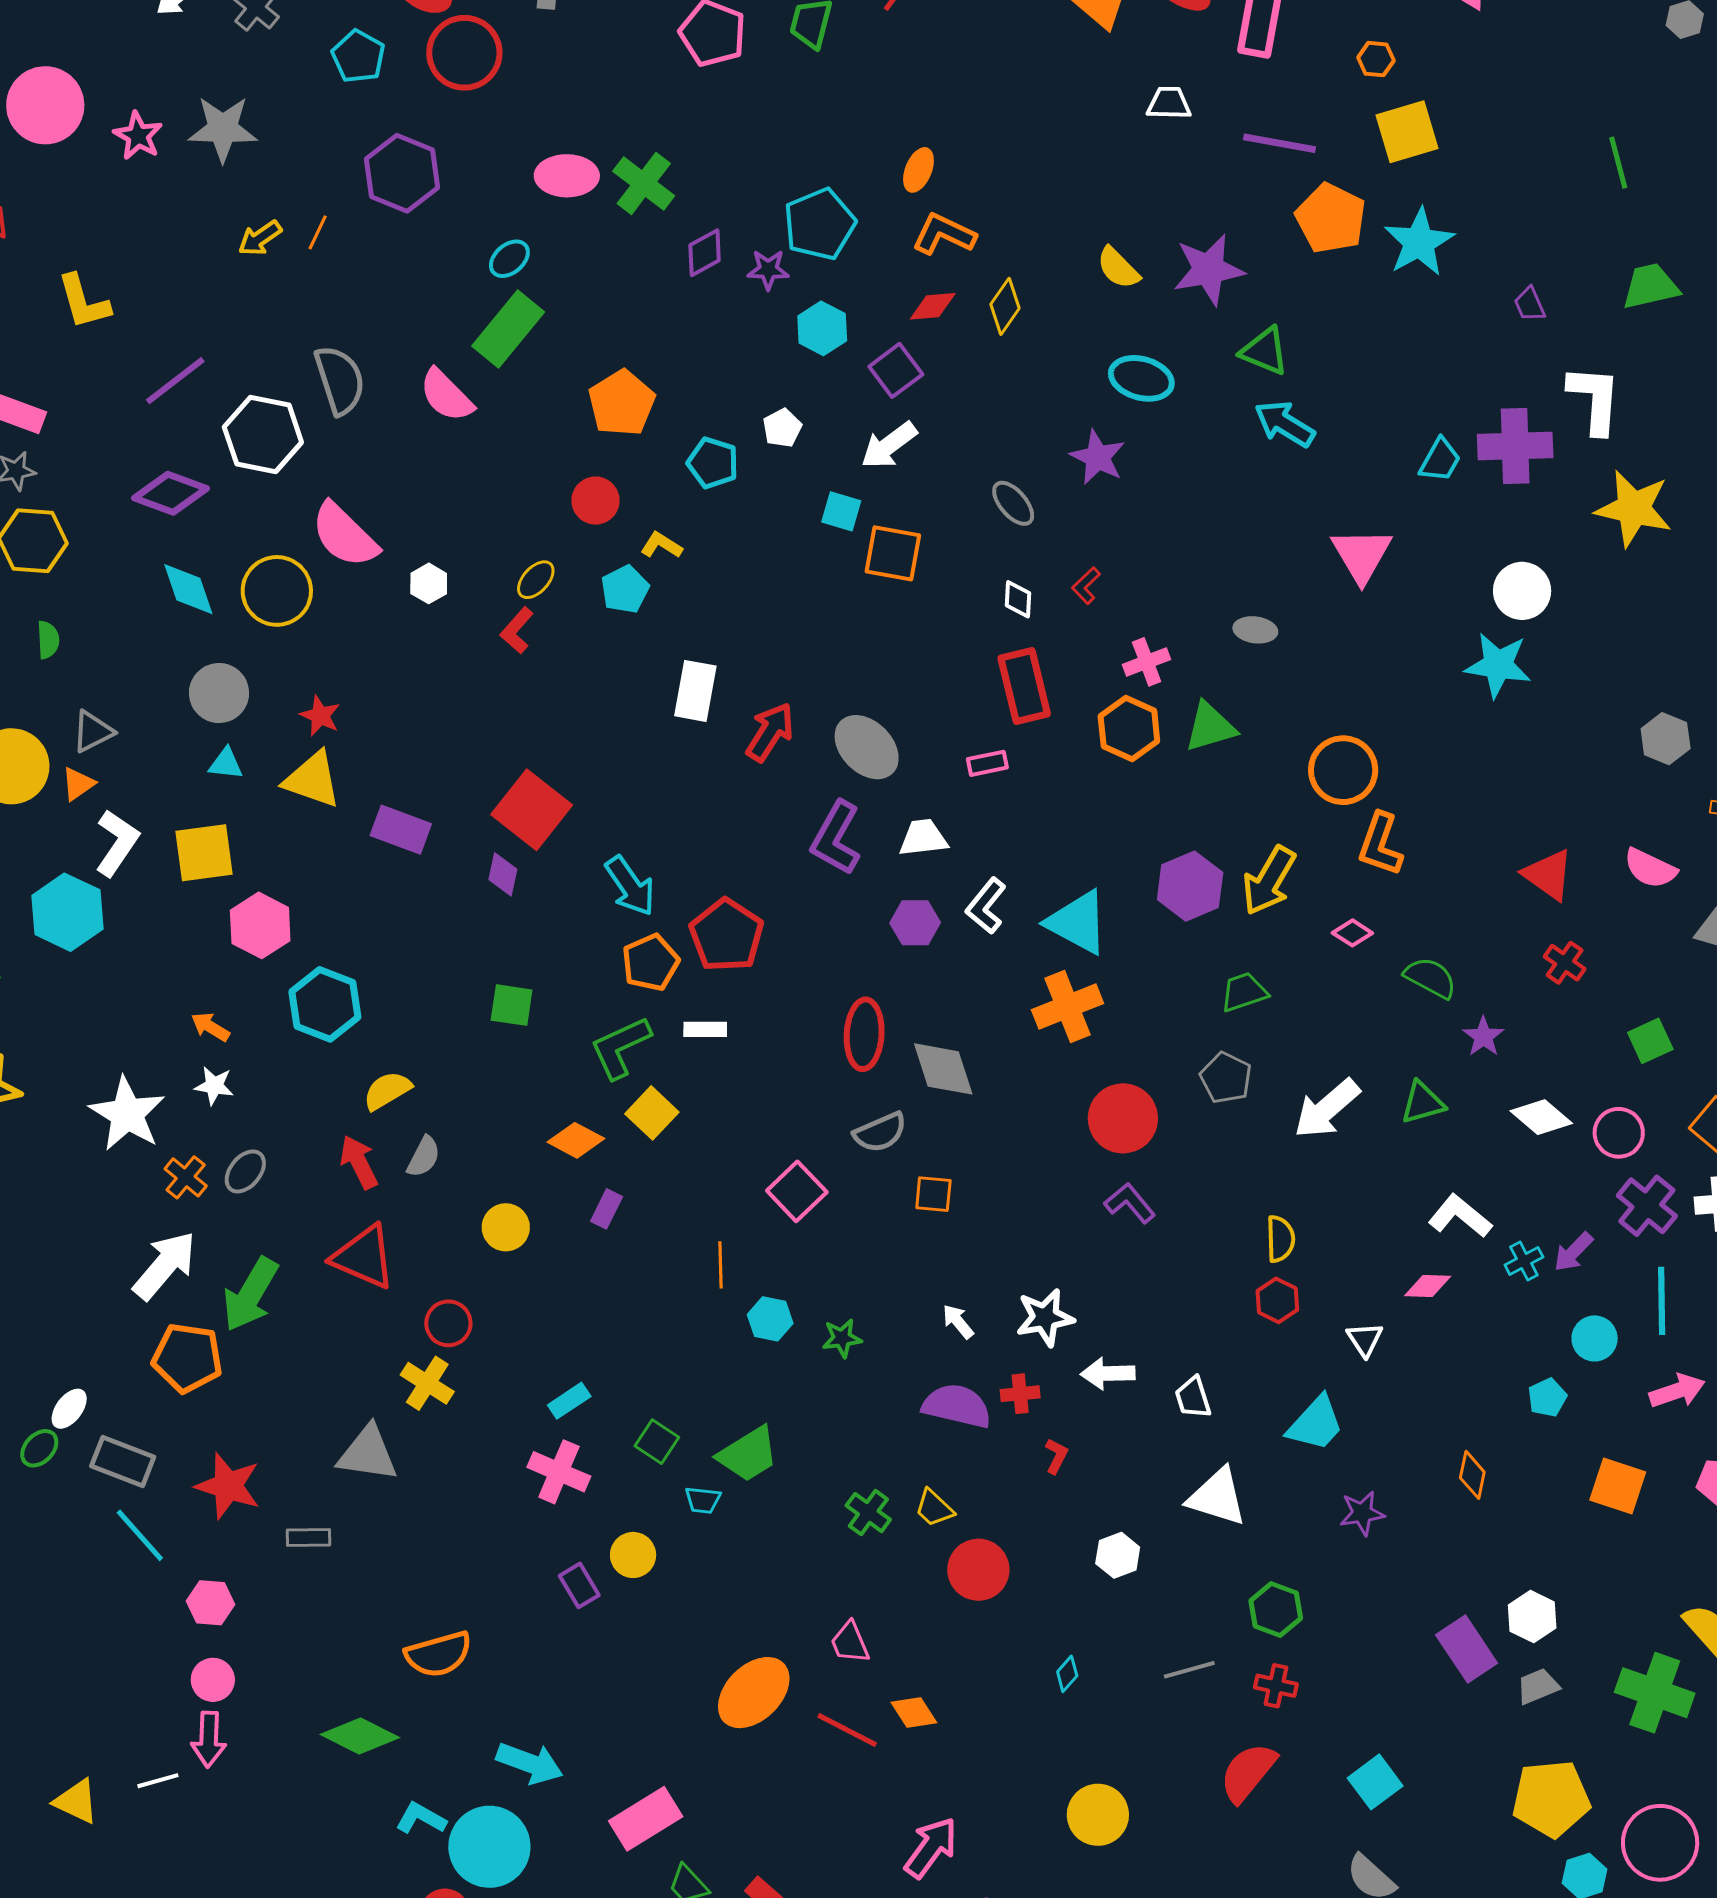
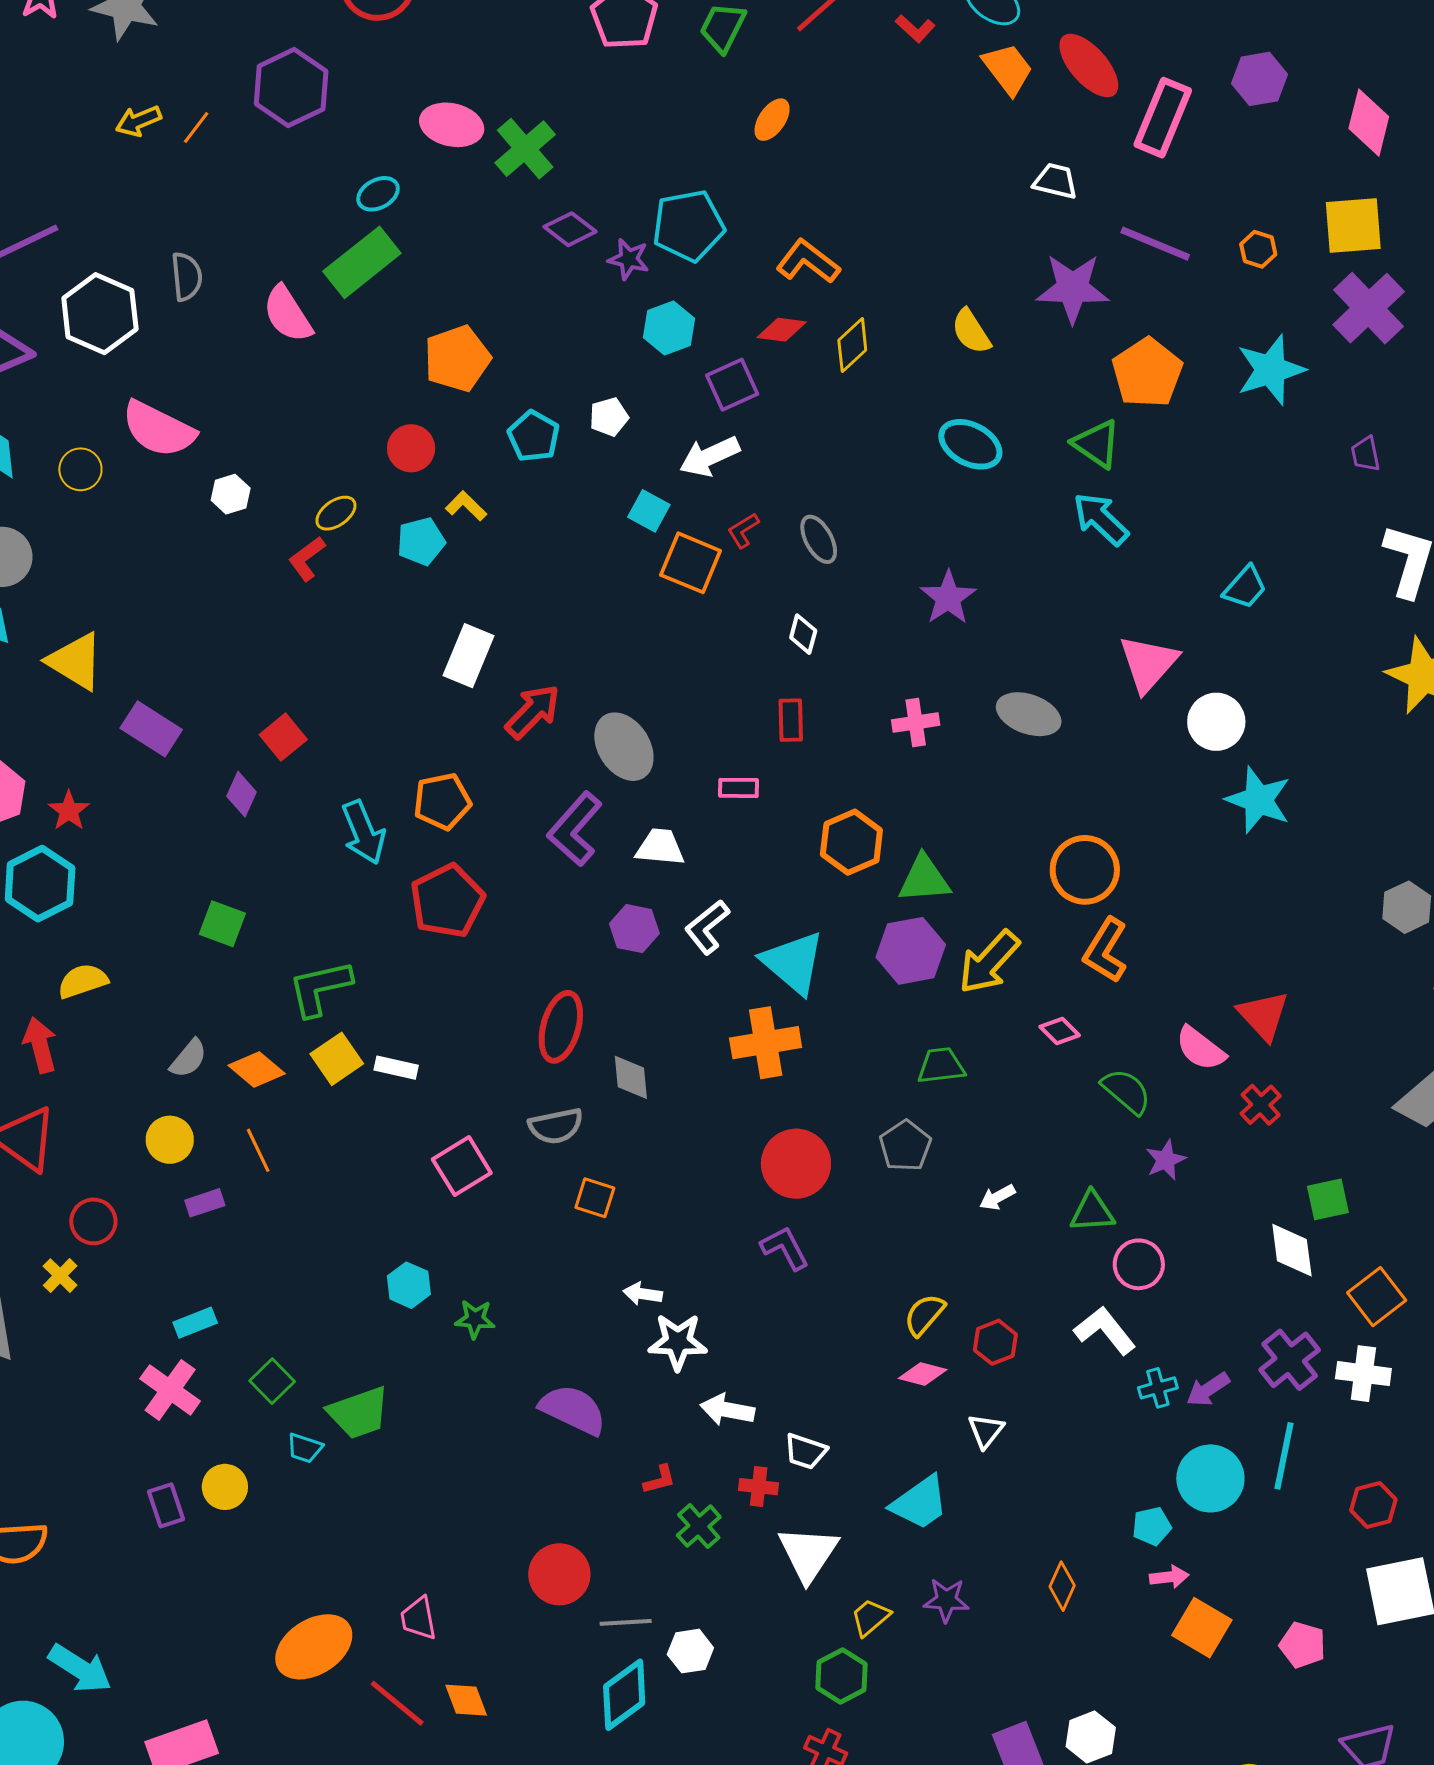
orange hexagon: (1376, 59) -> (1258, 249), moved
yellow square: (1407, 132) -> (1353, 225), moved
orange ellipse: (918, 170) -> (772, 120), moved
orange pentagon: (1331, 218) -> (1147, 373), moved
purple diamond: (705, 253) -> (570, 229), turned 54
purple star: (1209, 269) -> (1073, 288), moved
gray semicircle: (340, 380) -> (187, 277), size x0.7
purple cross: (1515, 446) -> (1369, 308), moved, turned 36
purple star: (1098, 457) -> (948, 598), moved
pink semicircle: (344, 535) -> (158, 429), turned -30
red L-shape: (1086, 586) -> (743, 530), moved
yellow circle: (277, 591) -> (80, 469), size x0.6
white circle: (1522, 591) -> (1216, 722), moved
gray ellipse: (1255, 630) -> (1029, 714), size x1.5
red rectangle: (1024, 686) -> (791, 720), size x0.6
red star: (320, 716) -> (69, 811), moved
green triangle: (1210, 727) -> (924, 879), moved
orange hexagon: (1129, 729) -> (851, 842), moved
red square: (532, 810) -> (283, 737), size x0.6
pink semicircle: (1650, 868) -> (1200, 1048), moved
orange pentagon: (651, 963) -> (442, 801), moved
white rectangle: (705, 1029) -> (396, 1068), moved
gray diamond: (943, 1069) -> (631, 1077), size x0.7
white arrow: (1327, 1109) -> (997, 1197), size x0.5
white diamond: (1541, 1117) -> (1292, 1250), moved, turned 30
pink circle: (1619, 1133) -> (1139, 1264), moved
gray semicircle: (424, 1157) -> (189, 1058), moved
purple rectangle: (607, 1209) -> (205, 1203), moved, turned 33
yellow semicircle: (1280, 1239) -> (924, 1315), turned -150
orange line: (721, 1265) -> (258, 1150), moved, turned -36
pink diamond: (1428, 1286) -> (923, 1374), moved
red hexagon: (1277, 1300) -> (995, 1342), moved
white arrow: (958, 1322) -> (643, 1294), moved, turned -54
cyan circle: (1595, 1338) -> (1210, 1478), size x1.5
yellow cross: (427, 1383) -> (60, 1276), size x0.7
pink arrow: (1677, 1391) -> (1169, 1577), moved, size x0.7
red cross: (1020, 1394) -> (759, 1487), moved
white trapezoid: (1193, 1398) -> (806, 1451), turned -66
red L-shape: (1056, 1456) -> (660, 1480), turned 36
white triangle: (1217, 1497) -> (808, 1554), turned 34
yellow trapezoid: (934, 1508) -> (870, 1617), moved, turned 84
green cross: (868, 1513) -> (699, 1526), moved
white hexagon: (1118, 1555) -> (690, 1651), moved
gray line: (1189, 1670) -> (626, 1622), moved
cyan diamond: (1067, 1674) -> (624, 1695), size x2.0

